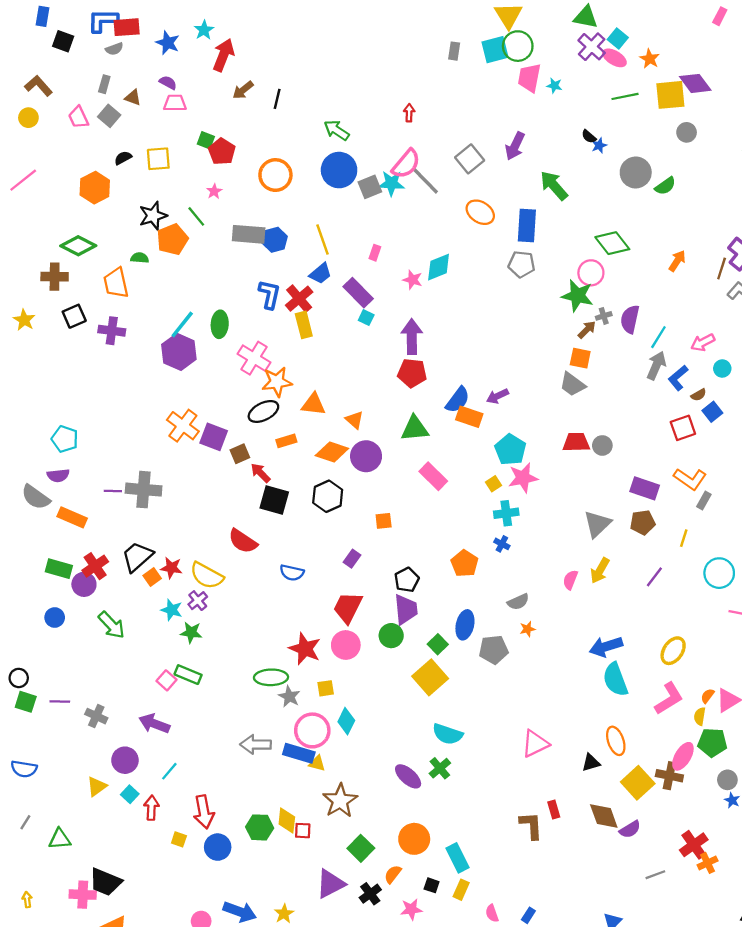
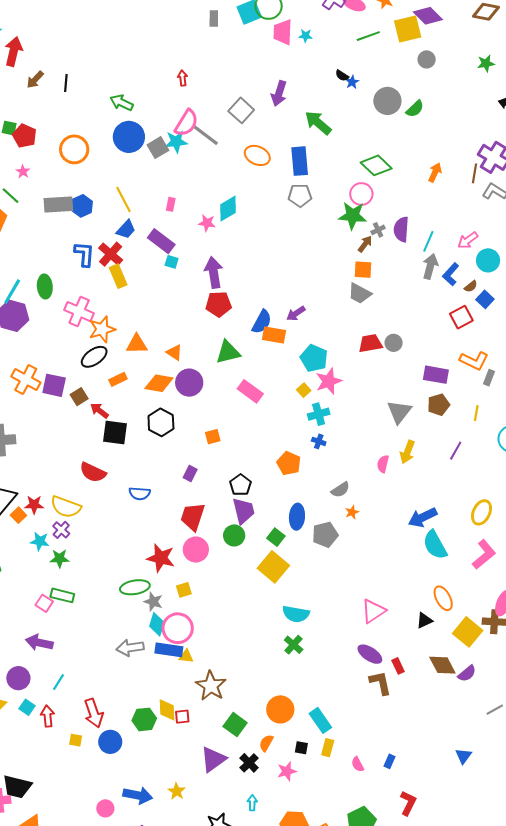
cyan circle: (722, 368) -> (488, 260), size x1.5
cyan diamond: (346, 721) -> (157, 624), moved
purple ellipse: (408, 776) -> (370, 654), moved

